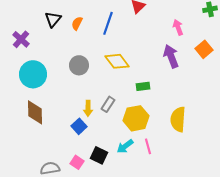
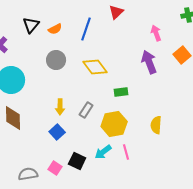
orange semicircle: (77, 23) -> (55, 29), turned -144
gray circle: (79, 65) -> (56, 60), moved
yellow arrow: (88, 108) -> (60, 107), moved
yellow semicircle: (178, 119) -> (156, 125), size x0.7

